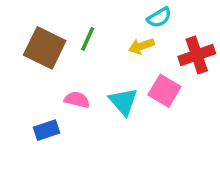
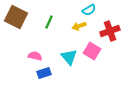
brown square: (45, 48) -> (16, 17), moved
pink semicircle: (77, 100) -> (35, 56), moved
blue rectangle: (46, 130) -> (44, 73), moved

